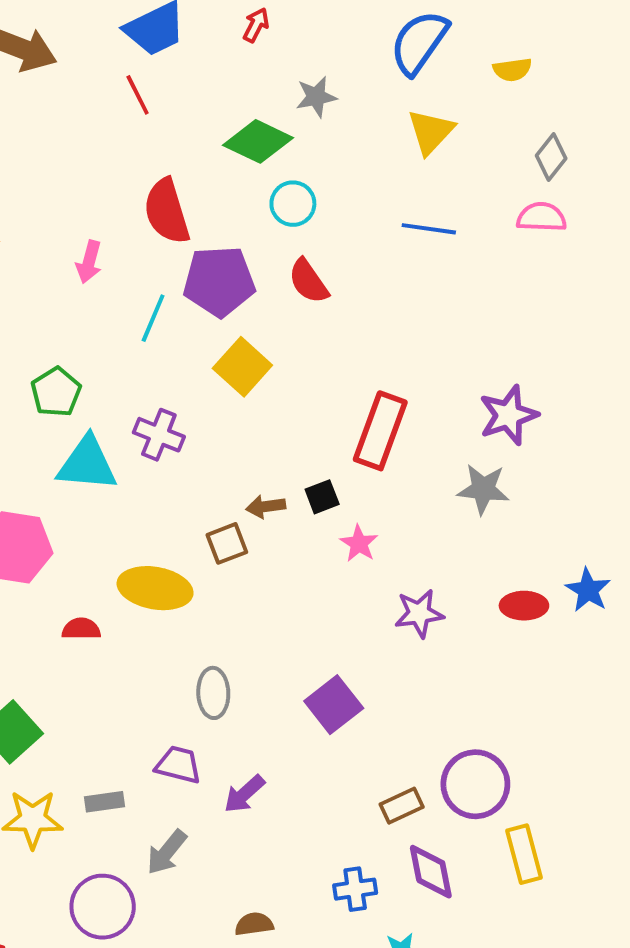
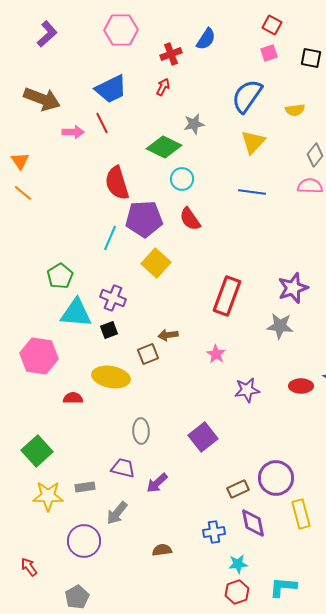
pink arrow: (89, 262) -> (73, 132), moved, turned -105
black square: (322, 497) -> (109, 330), moved

